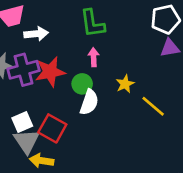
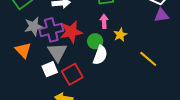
yellow star: (125, 84) -> (120, 35), moved
red square: (52, 128) -> (72, 74), turned 30
gray triangle: (27, 141) -> (57, 52), moved

